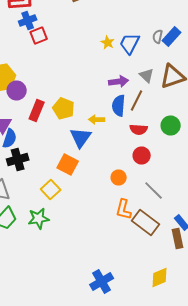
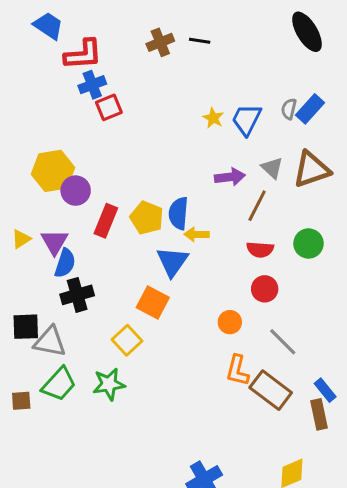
blue semicircle: (119, 106) -> (178, 213), moved

